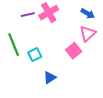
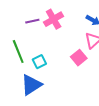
blue triangle: (50, 78) -> (31, 85), moved, size x1.6

